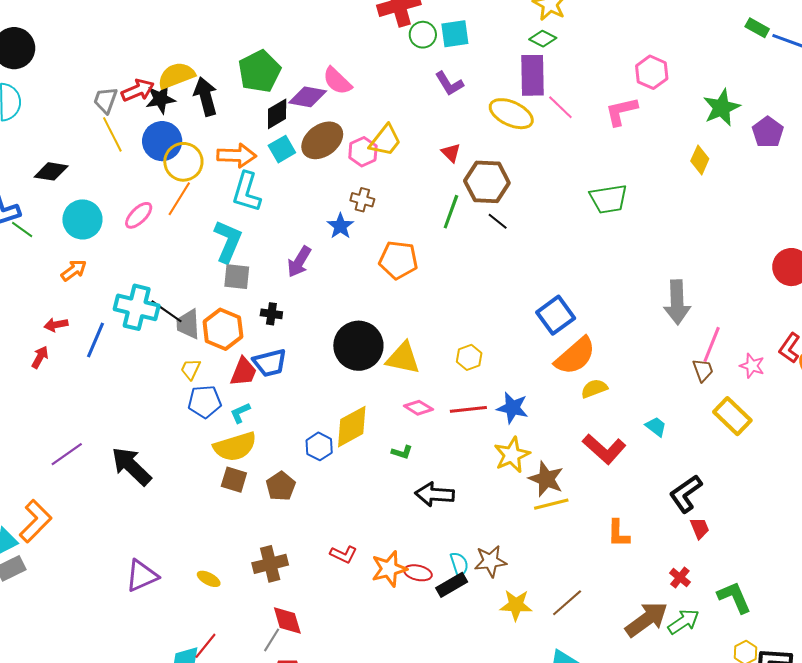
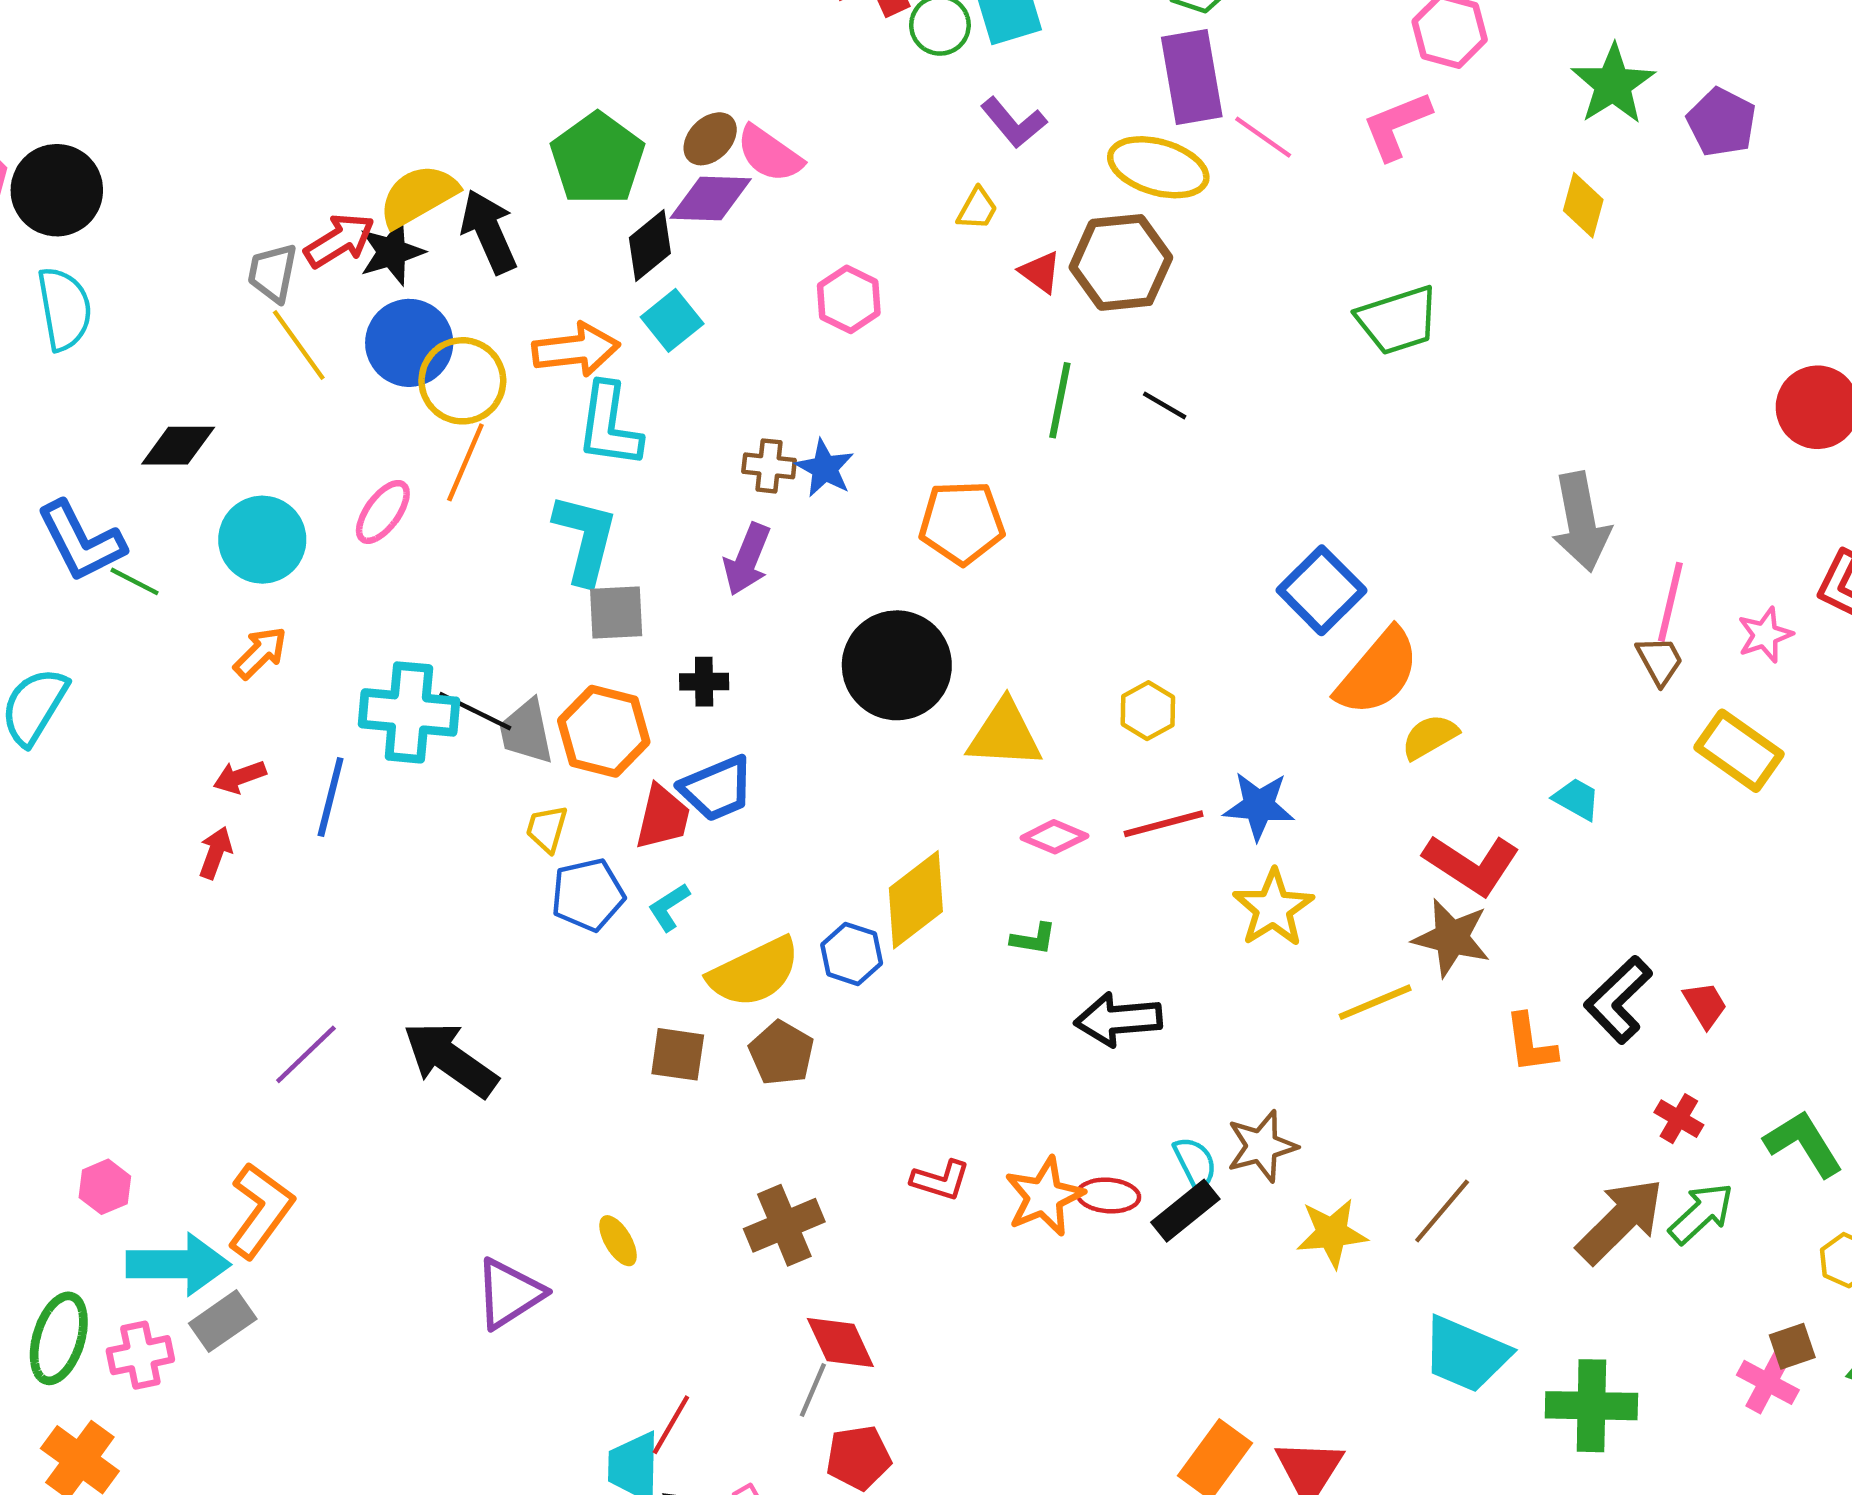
brown ellipse: (322, 140) -> (710, 139), moved, size x0.6
yellow trapezoid: (385, 140) -> (977, 209), moved, size x0.6
brown hexagon: (487, 182) -> (1121, 262), moved
brown cross: (362, 200) -> (769, 466), moved
black circle: (358, 346) -> (897, 665), moved
pink star: (752, 366) -> (1765, 635), turned -30
yellow semicircle: (235, 447) -> (754, 972), moved
brown star: (546, 479) -> (1452, 938), moved
black L-shape: (686, 494) -> (1618, 1000), moved
yellow ellipse: (209, 579) -> (618, 1241), moved, turned 40

